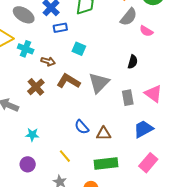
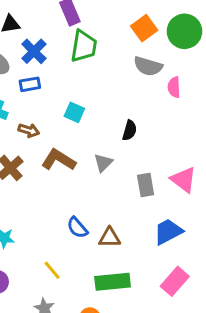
gray semicircle: (129, 17) -> (148, 66), turned 66
blue rectangle: (60, 28) -> (30, 84), moved
pink semicircle: (146, 31) -> (174, 87), turned 56
black semicircle: (133, 62) -> (130, 130), moved
gray triangle: (99, 83) -> (103, 163), size x0.6

